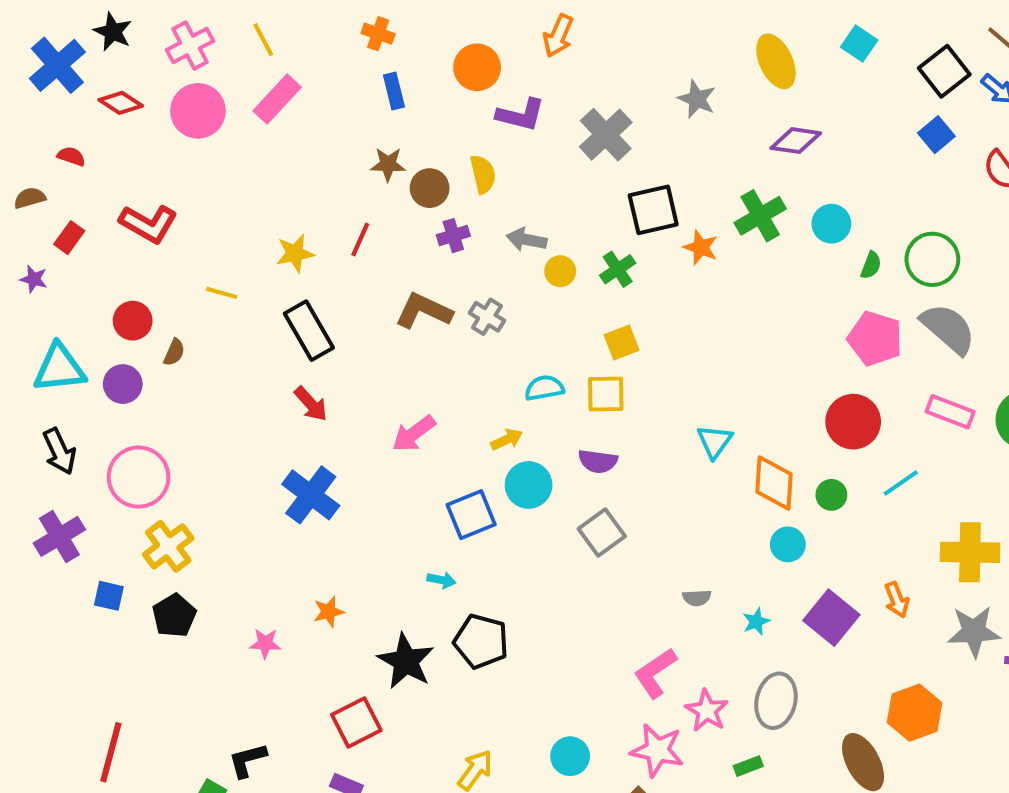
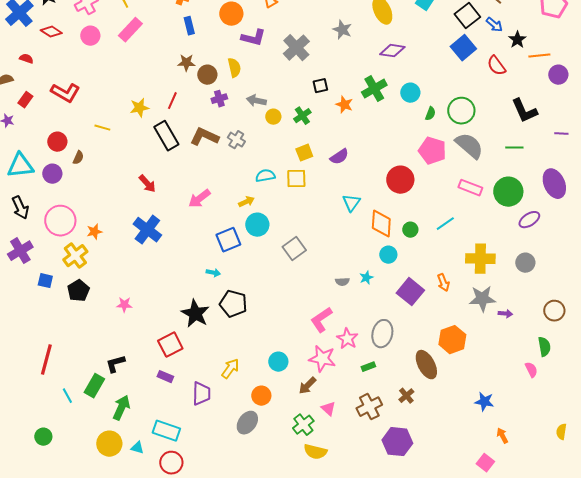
pink circle: (198, 111) -> (90, 36), size x0.7
blue square: (936, 135) -> (463, 48), size x1.4
black square: (653, 210) -> (320, 86), size x0.6
black rectangle: (309, 331) -> (166, 136), moved
red circle: (853, 422) -> (400, 180), moved
purple semicircle: (598, 461) -> (339, 157), moved, turned -42
orange star: (329, 612) -> (94, 232), moved
cyan star: (756, 622) -> (366, 278), moved

